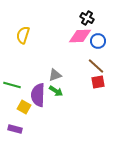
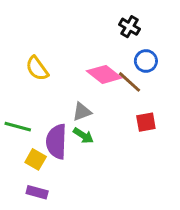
yellow semicircle: (23, 35) -> (37, 68), moved, turned -54
pink diamond: (80, 36) -> (104, 74), moved, turned 40
brown line: (96, 66) -> (130, 82), moved
purple rectangle: (15, 129) -> (37, 192), moved

